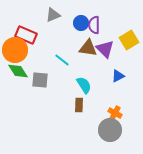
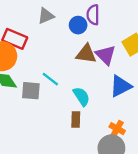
purple semicircle: (94, 25) -> (93, 15), moved
cyan line: (62, 60) -> (50, 79), moved
blue triangle: (118, 76) -> (121, 86), size x1.5

